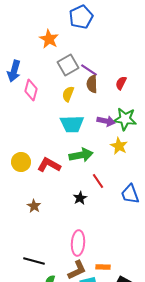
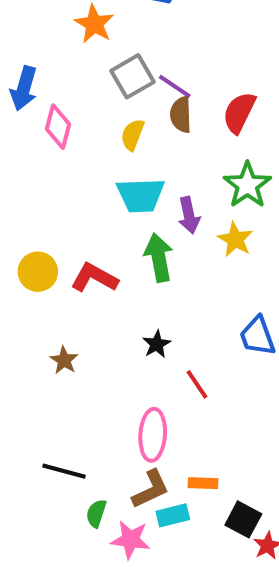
red semicircle: (121, 83) -> (239, 113), size x1.5
green star: (125, 119) -> (247, 185), turned 30
purple arrow: (106, 121) -> (189, 215), moved, turned 66
green arrow: (81, 155) -> (159, 258), turned -90
red line: (98, 181) -> (197, 384), moved

